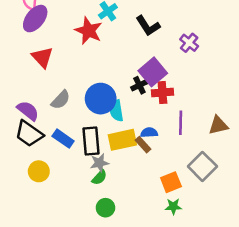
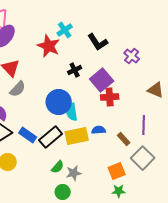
black cross: (139, 85) -> (75, 70), moved
gray semicircle: (61, 100) -> (18, 89), moved
purple line: (181, 123) -> (144, 125), moved
brown triangle: (218, 125) -> (156, 90), moved, turned 36
black rectangle: (91, 141) -> (51, 137), turned 55
brown rectangle: (143, 145) -> (124, 139), moved
gray star: (99, 163) -> (74, 173), moved

